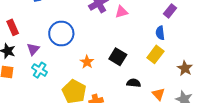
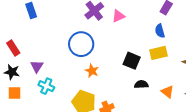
blue circle: (61, 33) -> (81, 44), moved
yellow rectangle: (155, 54) -> (158, 53), turned 48
black square: (118, 57) -> (132, 61), moved

